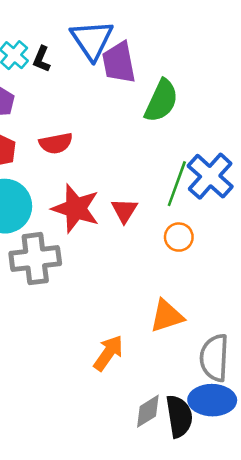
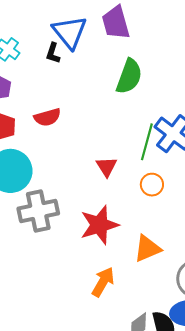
black L-shape: (42, 59) -> (53, 53), moved
purple trapezoid: (119, 63) -> (116, 23), moved
red star: (76, 208) -> (99, 225), moved, turned -30

